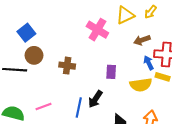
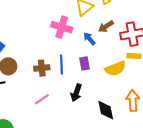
blue arrow: (149, 63) -> (89, 39), moved
pink line: (44, 106) -> (42, 99), moved
blue line: (79, 108) -> (61, 64), moved

